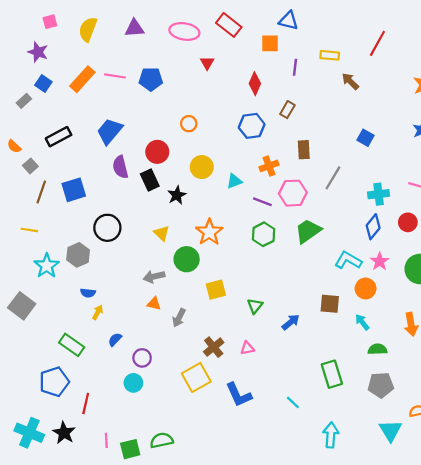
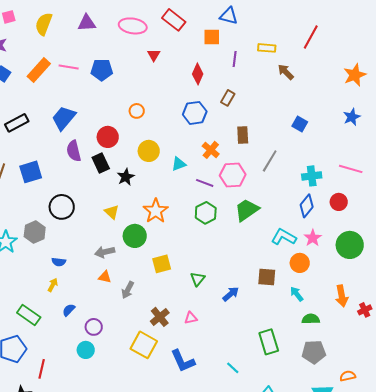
orange cross: (269, 166) -> (211, 150), turned -30
blue semicircle: (88, 293) -> (59, 262), moved
yellow square: (196, 377) -> (144, 345), turned -32

